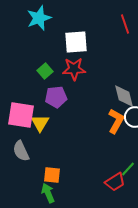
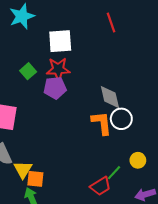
purple pentagon: (56, 97) -> (55, 88), moved
orange L-shape: (116, 121) -> (102, 123), turned -35
yellow triangle: (40, 123) -> (23, 170), moved

